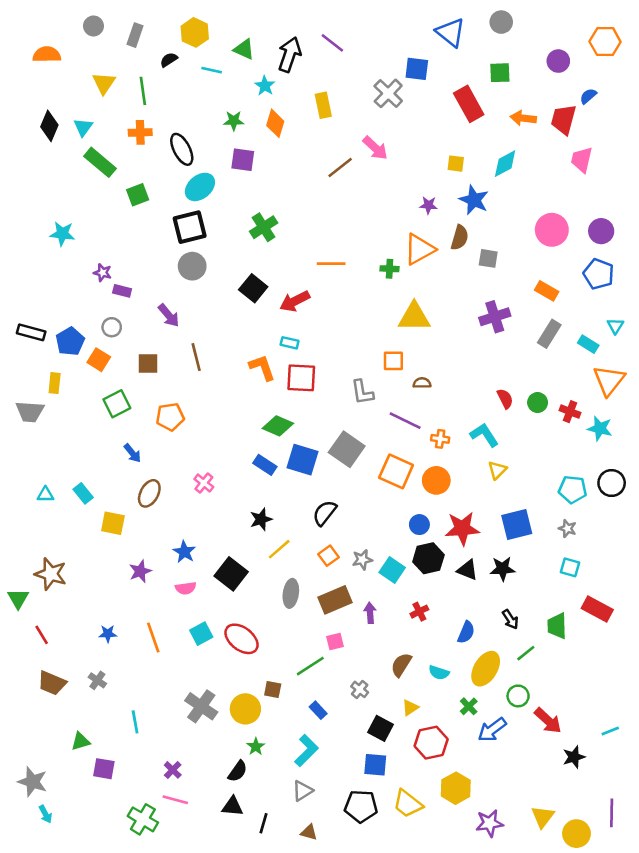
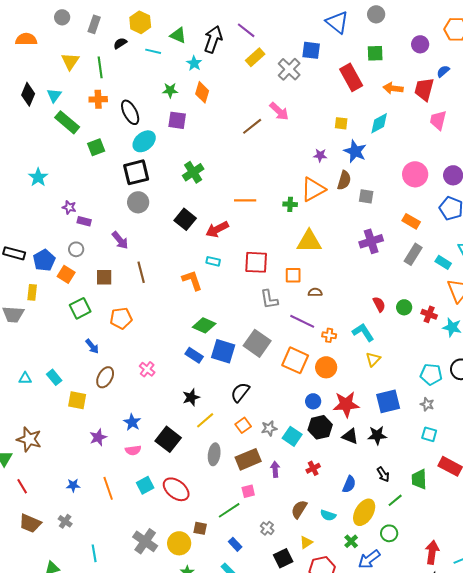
yellow rectangle: (323, 105) -> (255, 57), moved, turned 60
cyan star: (62, 234) -> (38, 177), turned 30
red square: (301, 378) -> (256, 262), moved
red arrow: (548, 721) -> (432, 552), moved, turned -125
black square: (380, 728) -> (283, 558), turned 36

